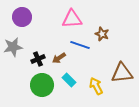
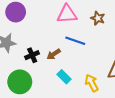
brown star: (102, 34) -> (98, 18), moved
green circle: (42, 85) -> (20, 82), moved

